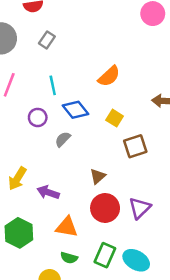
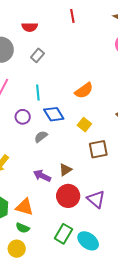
purple arrow: (48, 192) -> (42, 176), moved
purple triangle: (140, 208) -> (96, 199), turned -42
orange triangle: (67, 227) -> (25, 207), moved
green semicircle: (69, 258) -> (23, 228), moved

